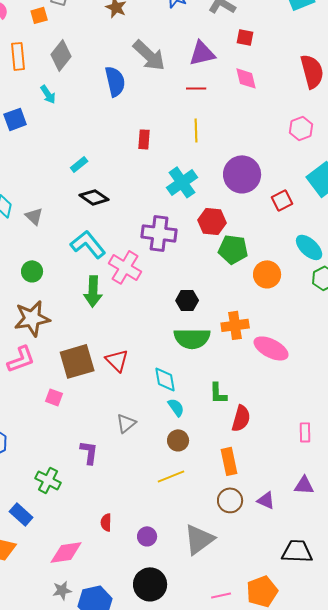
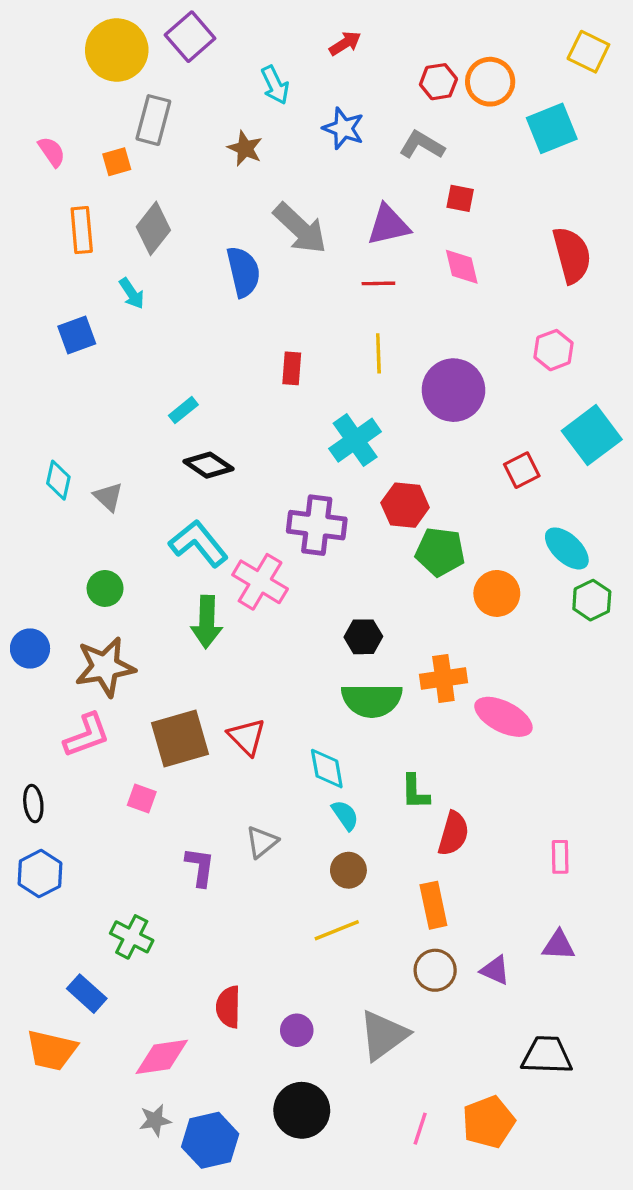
purple circle: (242, 174) -> (453, 390), moved
purple L-shape: (89, 452) -> (200, 867), moved
red semicircle: (106, 522) -> (228, 1007), size x1.4
pink line: (221, 595) -> (420, 1129), turned -60

